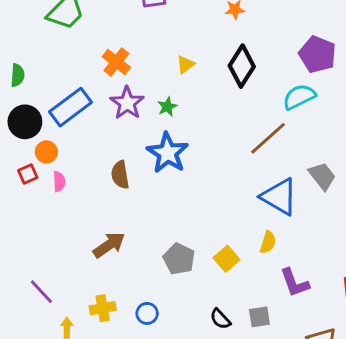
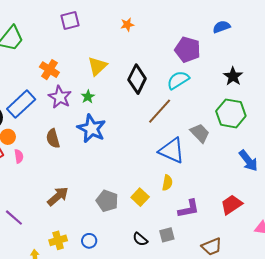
yellow triangle: (186, 64) -> (97, 66), size x1.5
black diamond: (242, 66) -> (137, 79), moved
brown semicircle: (120, 175) -> (53, 138), moved
purple L-shape: (295, 283) -> (189, 209), turned -75
purple line: (41, 292) -> (14, 218), moved

